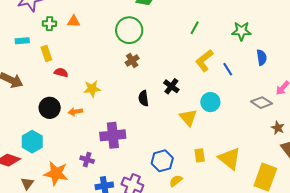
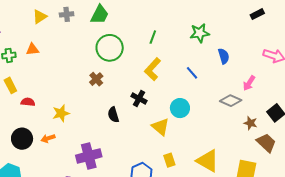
green circle: (129, 30) -> (110, 48), moved
yellow L-shape: (204, 61) -> (153, 69), moved
yellow rectangle: (200, 155) -> (169, 160), moved

